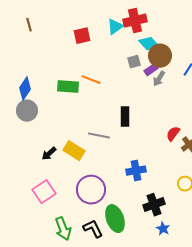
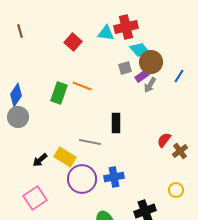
cyan triangle: (115, 27) -> (106, 33), turned 42
red square: (82, 36) -> (73, 42), turned -36
green rectangle: (68, 87) -> (59, 93), turned -75
blue cross: (136, 171) -> (114, 177), moved
purple circle: (91, 190) -> (82, 179), moved

